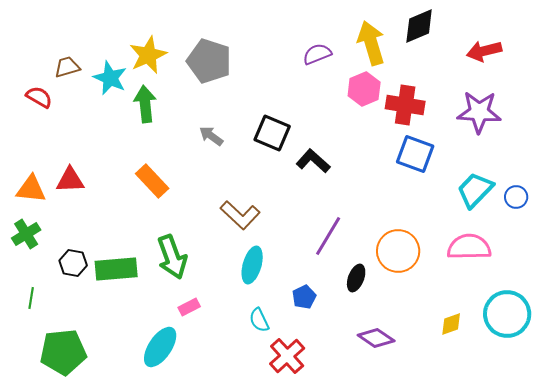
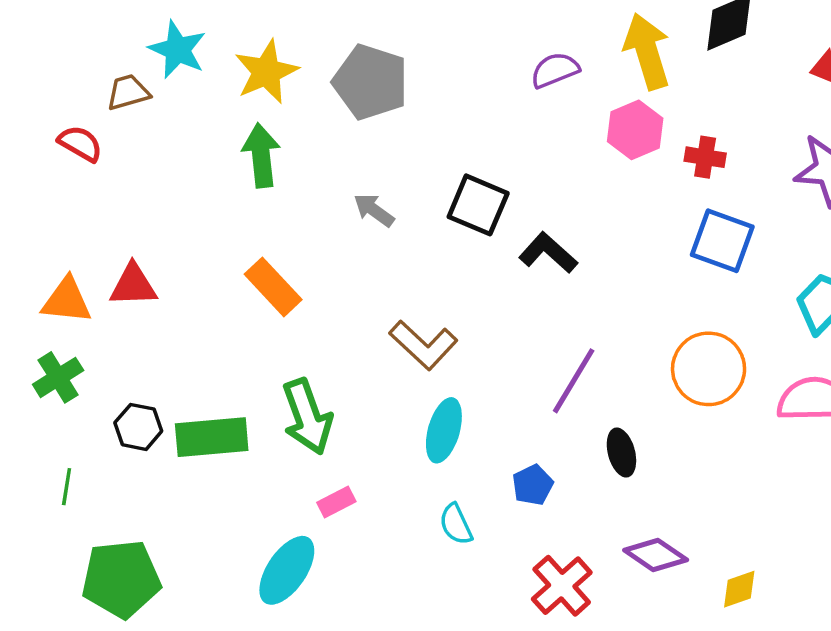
cyan star: (110, 78) -> (178, 50), moved
red cross: (405, 105) -> (705, 157), size x0.6
orange circle: (398, 251) -> (709, 369), moved
black ellipse: (356, 278) -> (621, 453), turned -36
yellow diamond: (451, 324) -> (739, 589), moved
red cross: (287, 356) -> (562, 586), moved

